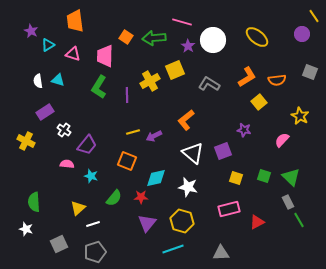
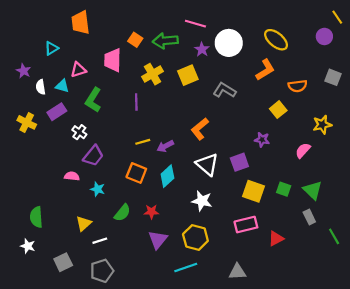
purple star: (31, 31) -> (23, 71), moved
pink triangle: (73, 54) -> (78, 70), moved, turned -35
orange L-shape: (247, 77) -> (265, 70), moved
yellow cross: (150, 81) -> (152, 74), moved
green L-shape: (99, 87) -> (93, 100), moved
purple rectangle: (45, 112) -> (57, 112), moved
yellow star: (300, 116) -> (322, 125), turned 30
white cross: (64, 130) -> (79, 132), moved
yellow cross: (26, 141) -> (27, 122), moved
cyan diamond: (156, 178) -> (167, 176), moved, turned -30
yellow square: (236, 178) -> (253, 191), size x1.5
green line: (299, 220) -> (334, 236), moved

